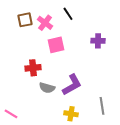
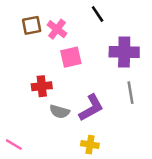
black line: (68, 14) -> (98, 14), moved
purple cross: (98, 41) -> (124, 52), size x1.6
gray line: (102, 106) -> (131, 93), moved

